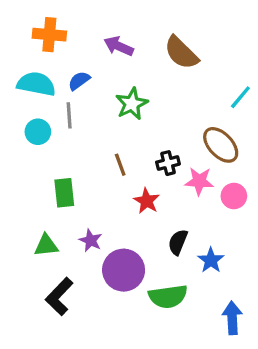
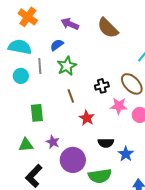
orange cross: (49, 35) -> (28, 17), turned 30
blue semicircle: (79, 81) -> (57, 45), moved
green star: (132, 104) -> (67, 66), moved
black cross: (168, 163) -> (102, 86), moved
black semicircle: (178, 242) -> (106, 143), turned -112

